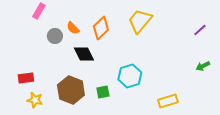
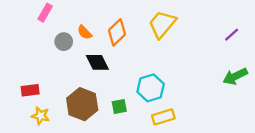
green arrow: (203, 66) -> (235, 76), size x1.5
yellow rectangle: (168, 101) -> (163, 117), moved

